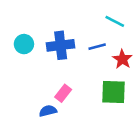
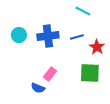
cyan line: (115, 21) -> (83, 11), moved
blue semicircle: (48, 111) -> (38, 88), turned -144

